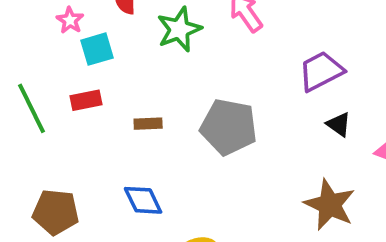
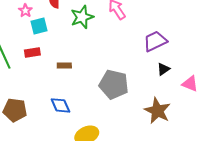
black triangle: (339, 124) -> (163, 69), turned 48
gray pentagon: (229, 127) -> (114, 84), moved

